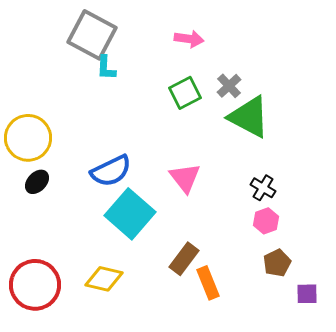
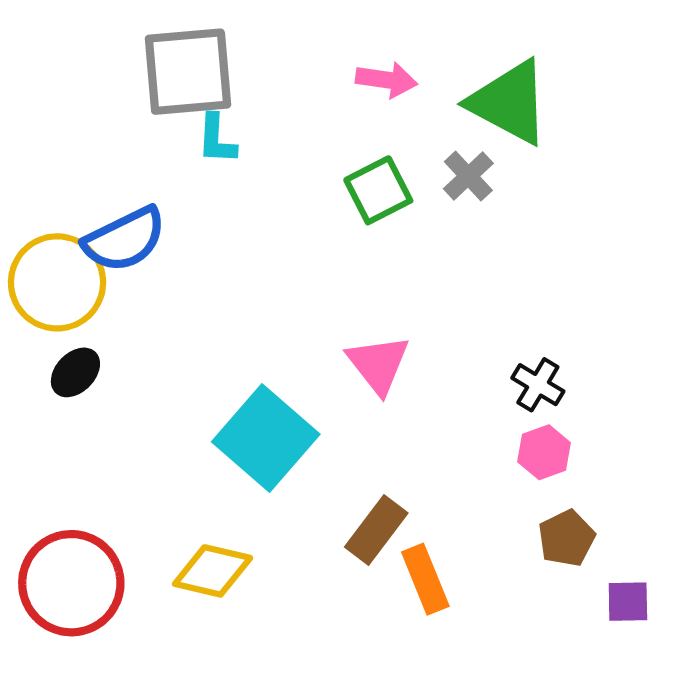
gray square: (92, 35) -> (188, 72), turned -33
green triangle: (249, 117) -> (509, 102), moved
blue semicircle: (111, 171) -> (125, 239), moved

